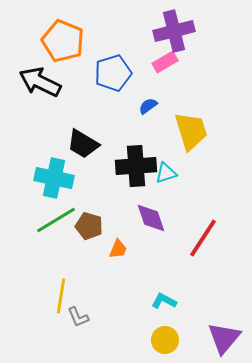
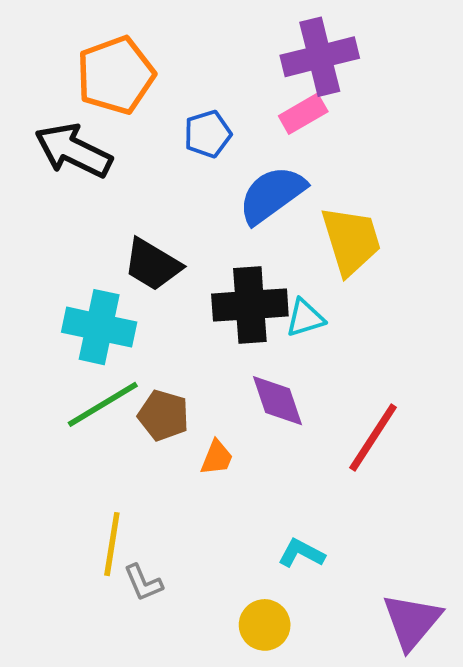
orange pentagon: (63, 41) -> (116, 75), turned 30
blue pentagon: (113, 73) -> (208, 134), size x0.7
blue semicircle: (148, 106) -> (272, 195), size x2.0
yellow circle: (165, 340) -> (265, 625), moved

